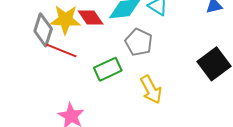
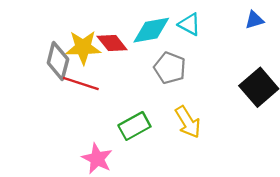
green rectangle: (108, 69) -> (134, 126), moved

